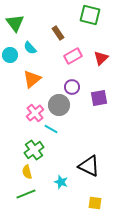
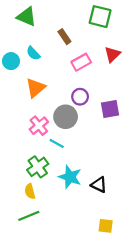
green triangle: (15, 23) -> (27, 17), moved, turned -30
red triangle: (101, 58) -> (112, 54), moved
black triangle: (89, 166) -> (99, 185), size x0.7
cyan star: (61, 182) -> (70, 177), moved, size x1.5

